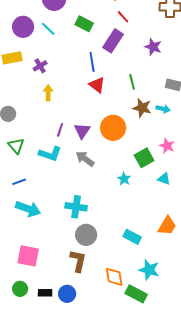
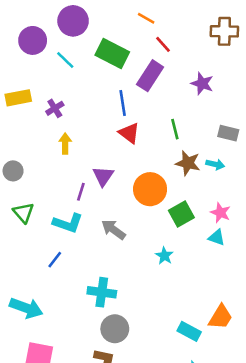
green rectangle: (84, 24) -> (112, 53), size x1.4
purple circle: (23, 27) -> (33, 40), moved
purple triangle: (82, 131) -> (103, 176), moved
green square: (144, 158) -> (181, 214), moved
cyan triangle: (164, 179) -> (217, 237), moved
blue line: (19, 182) -> (55, 260), moved, turned -32
cyan arrow: (28, 209) -> (26, 308), moved
cyan rectangle: (132, 237) -> (189, 331), moved

